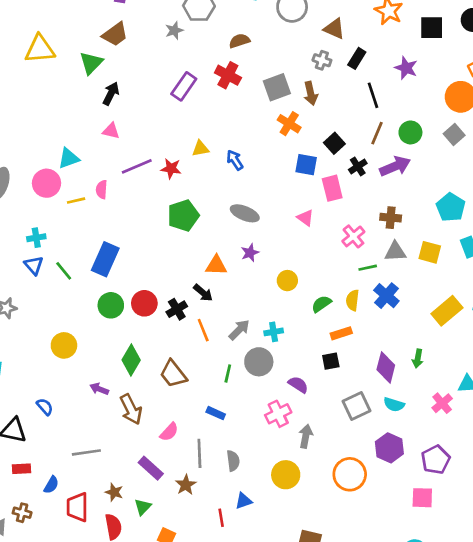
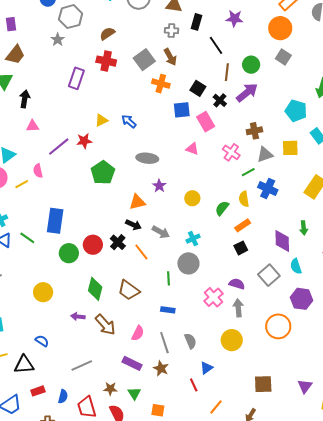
gray arrow: (239, 330) -> (161, 232), moved, turned 90
purple semicircle: (298, 385) -> (237, 284), moved
cyan semicircle: (394, 405) -> (296, 266), turned 70

